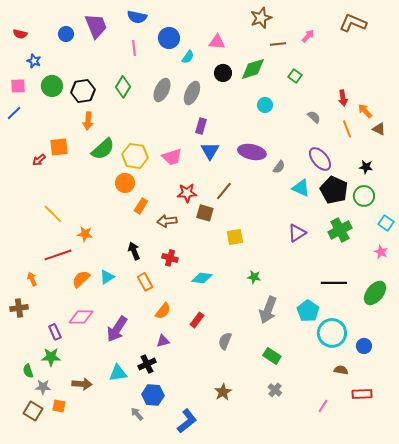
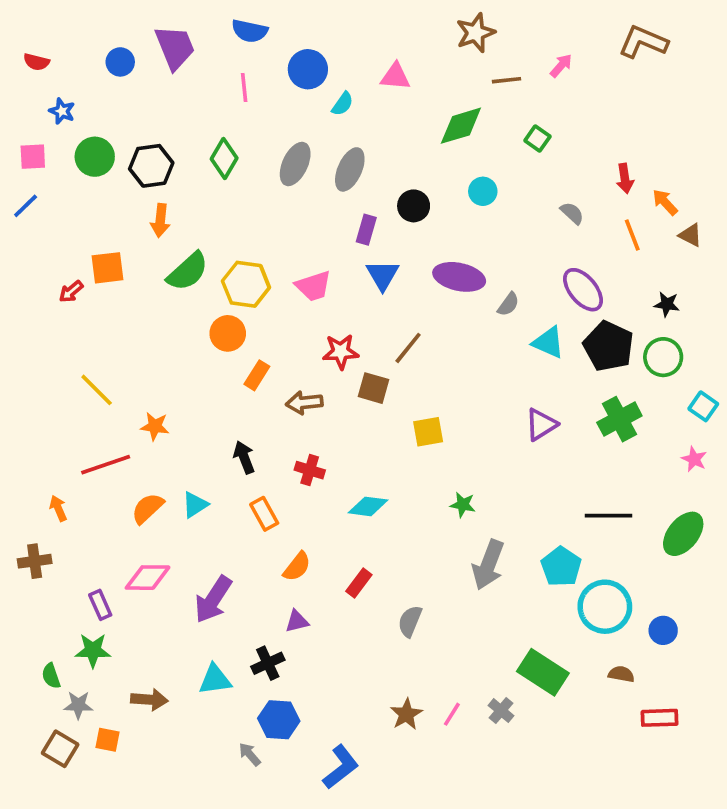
black circle: (223, 73) -> (414, 206), moved
green rectangle: (272, 356) -> (543, 672), moved, size x1.5
pink line: (323, 406) -> (452, 714), moved

